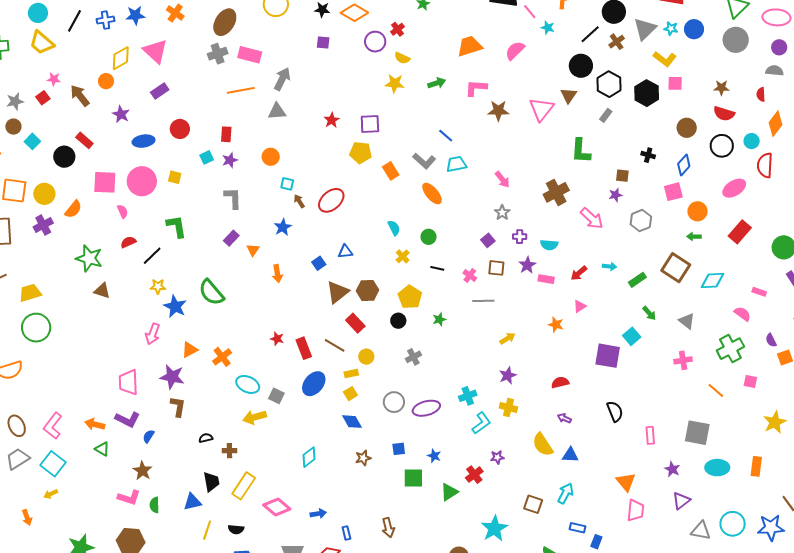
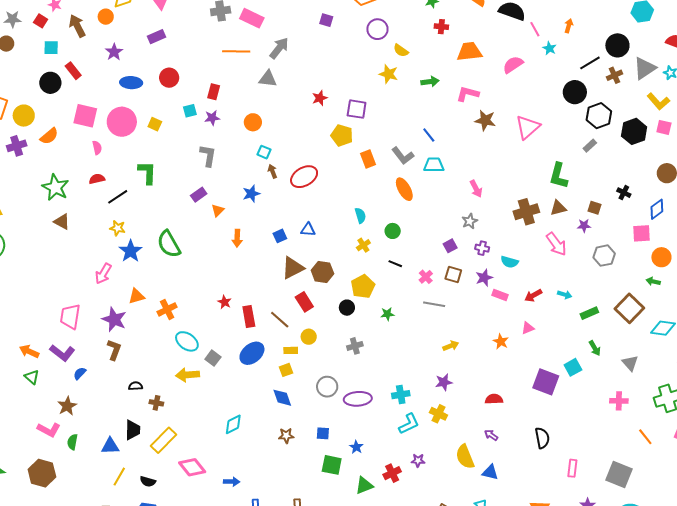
red cross: (398, 29) -> (441, 27), moved, turned 32
brown triangle: (569, 96) -> (558, 208), moved, turned 30
red square: (43, 98) -> (41, 21), turned -32
cyan square: (32, 141) -> (51, 48), moved, turned 35

